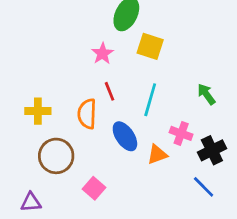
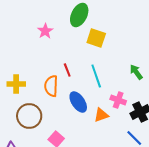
pink star: (102, 53) -> (45, 31), moved
cyan line: (150, 100) -> (96, 76), turned -35

